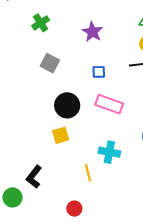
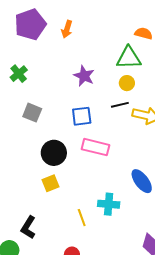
purple star: (92, 32) -> (84, 76), moved
blue square: (99, 72) -> (82, 116), size x1.5
cyan cross: (109, 152) -> (109, 204), moved

